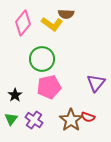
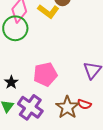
green circle: (42, 59) -> (15, 28), moved
purple cross: (34, 120) -> (30, 107), size x1.4

